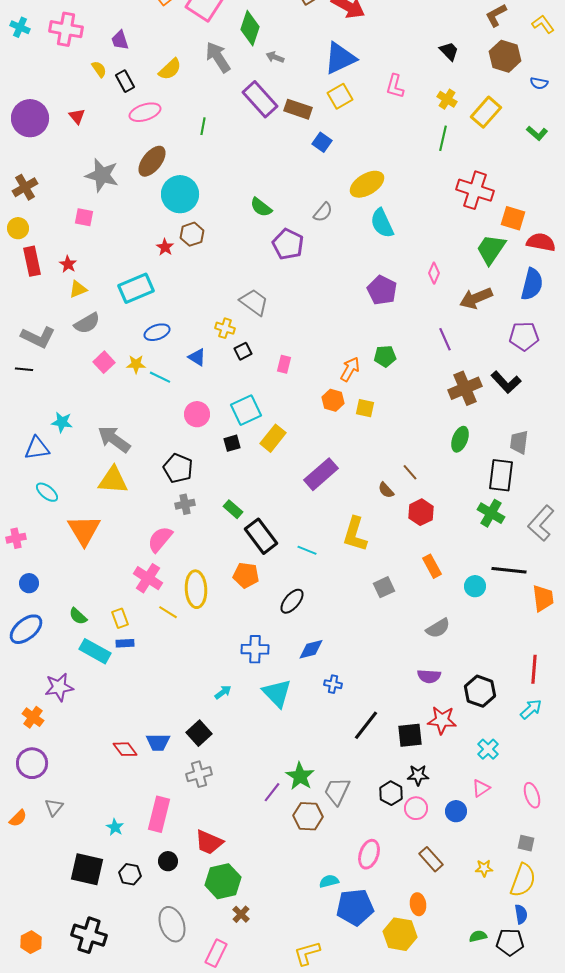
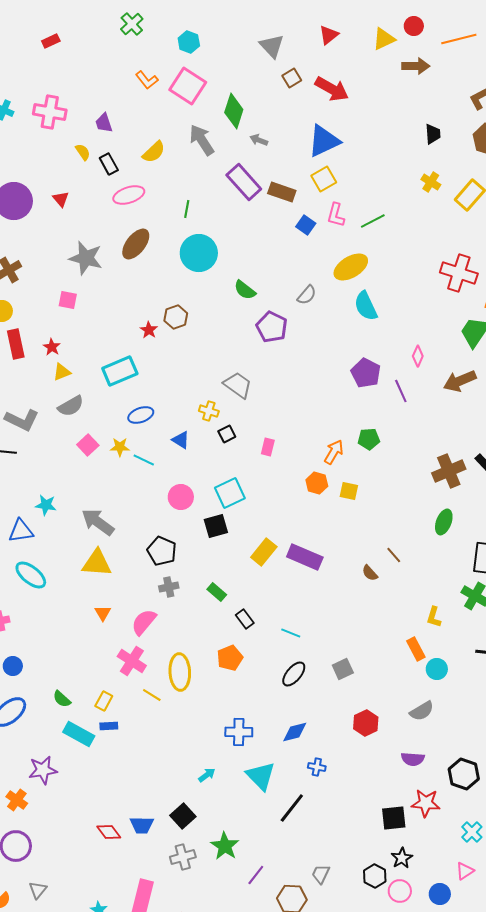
black trapezoid: (449, 51) -> (433, 134), turned 40
pink L-shape: (395, 86) -> (336, 215), moved
green line: (443, 138) -> (373, 221), moved, turned 50
cyan circle: (180, 194) -> (199, 253), moved
purple line: (445, 339) -> (401, 391), moved
yellow rectangle: (273, 438) -> (264, 552), moved
black square: (232, 443) -> (216, 526), size x1.4
purple rectangle: (321, 474) -> (305, 557), turned 64
cyan ellipse: (47, 492) -> (31, 575), size x1.4
red hexagon: (421, 512) -> (366, 723), moved
orange triangle: (84, 530) -> (103, 613), moved, size x0.5
yellow L-shape: (355, 534) -> (434, 617), moved, size x0.6
black rectangle: (261, 536) -> (245, 619), size x0.6
orange pentagon: (246, 575) -> (230, 658), turned -30
cyan circle: (475, 586) -> (437, 669), moved
gray square: (384, 587) -> (343, 669), moved
black ellipse: (292, 601) -> (294, 674), moved
yellow rectangle: (120, 618) -> (104, 701), turned 48
black line: (366, 725) -> (292, 808), moved
black star: (418, 775) -> (402, 858), turned -30
green star: (300, 776) -> (225, 846), moved
gray trapezoid: (337, 791) -> (321, 874), size x0.7

